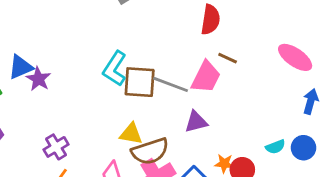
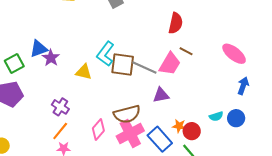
yellow triangle: (131, 134) -> (84, 72), moved
purple cross: (56, 147) -> (60, 107), turned -30

